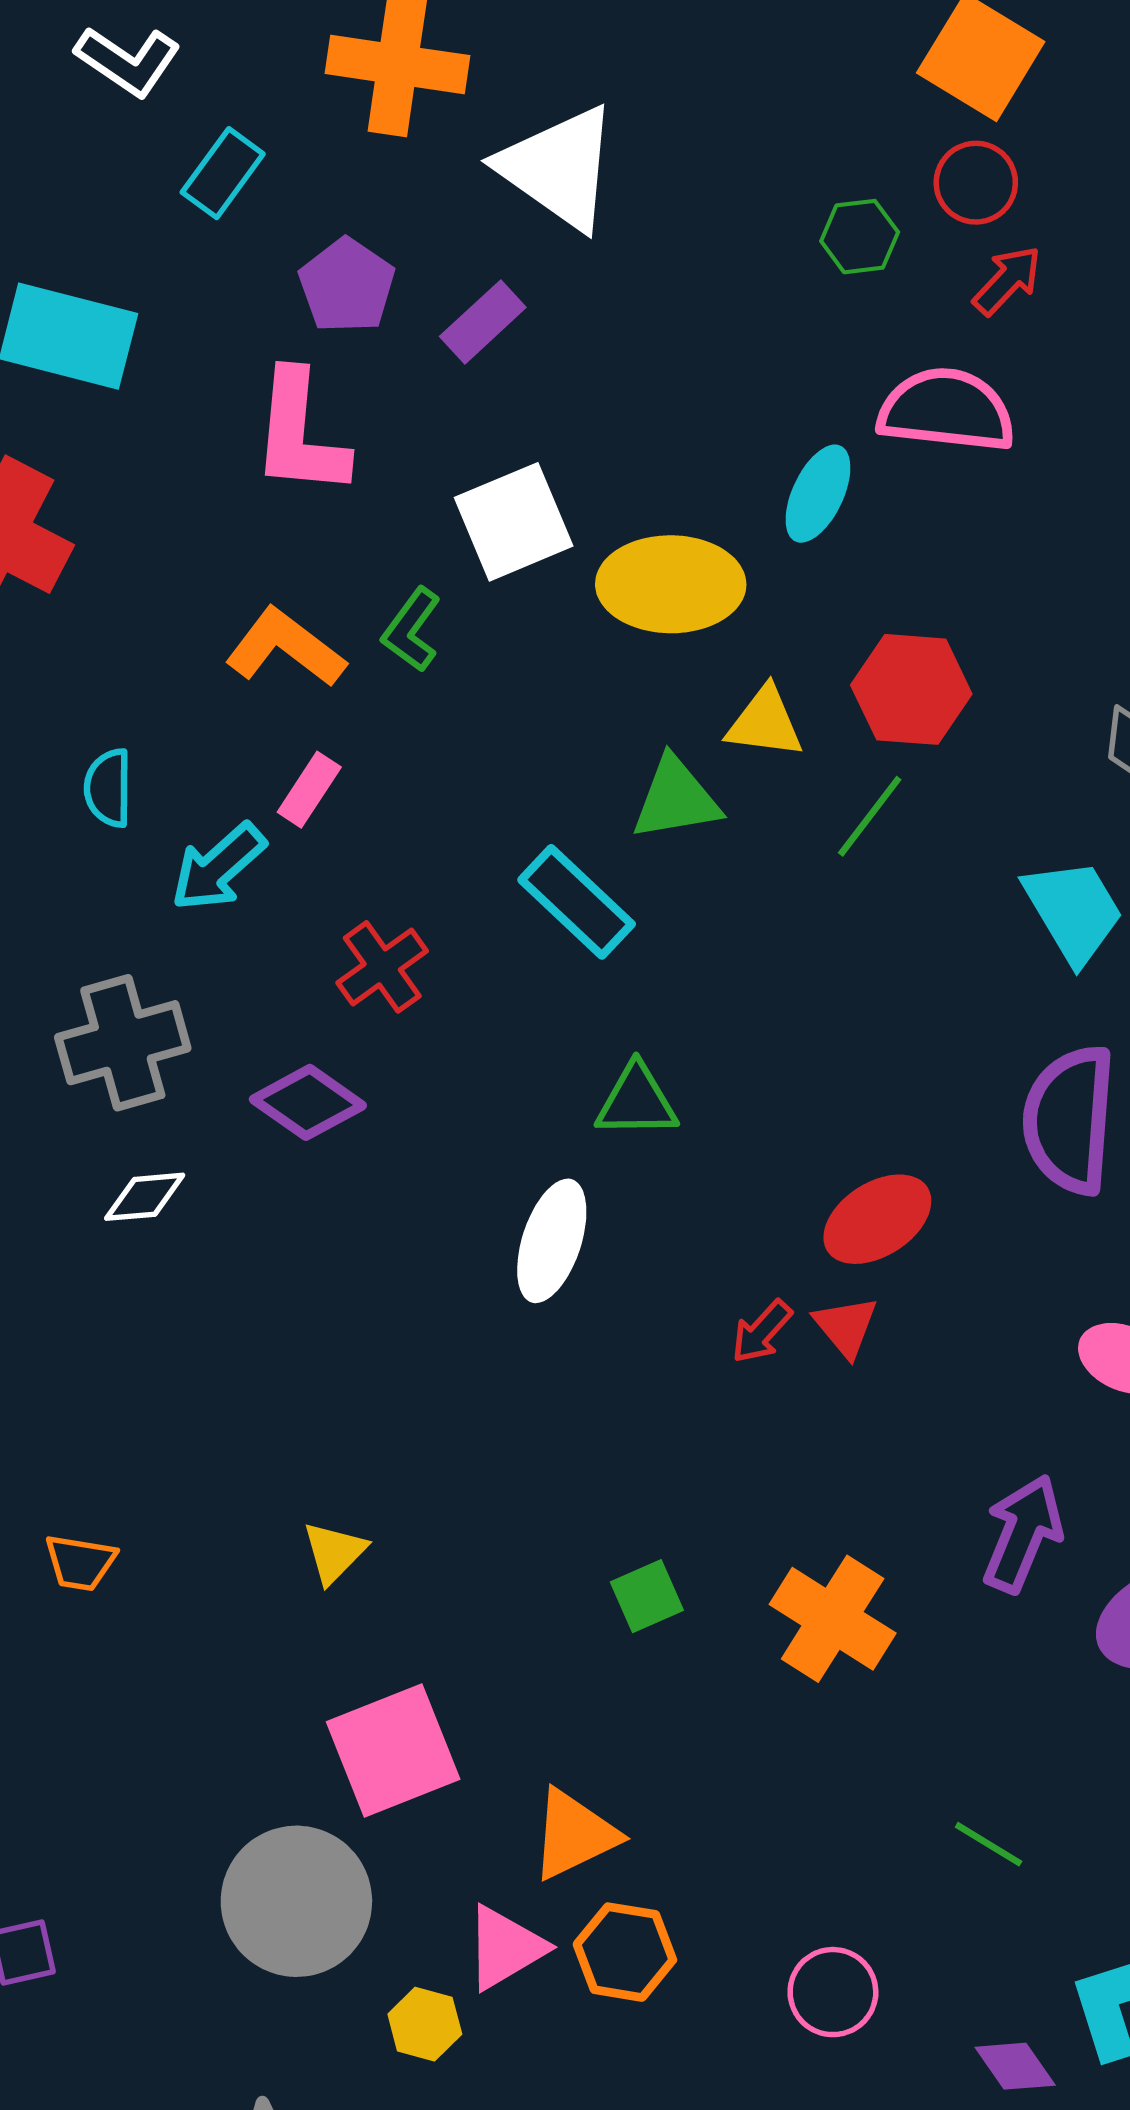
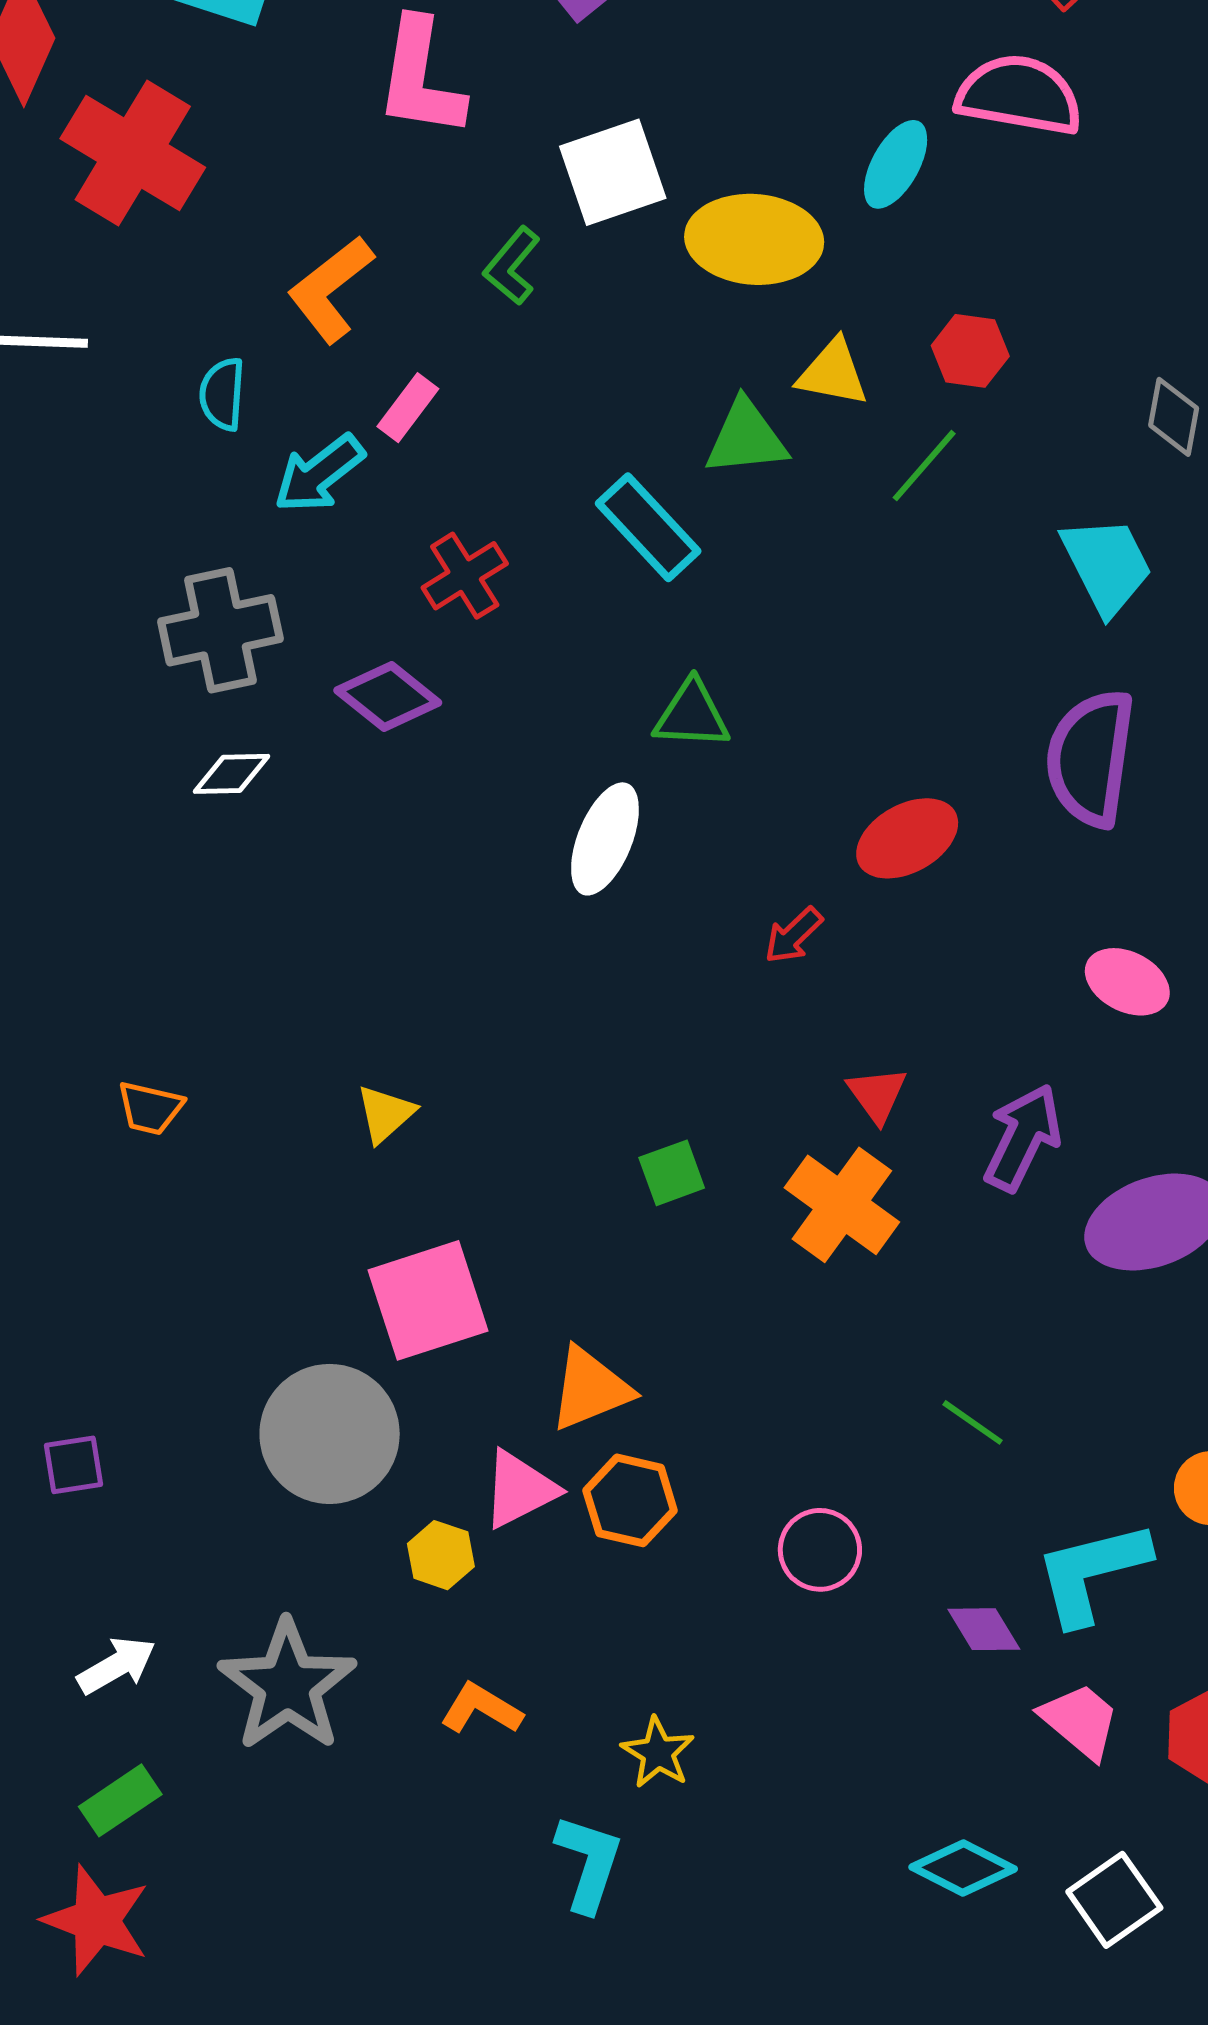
orange L-shape: (285, 648) -> (331, 289), moved, turned -79
red hexagon: (911, 689) -> (970, 351), size x0.7
red triangle: (846, 1327) -> (877, 1095), moved

